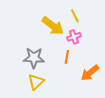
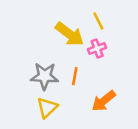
orange line: (67, 57) -> (75, 76), moved
orange arrow: (90, 73) -> (104, 101), moved

